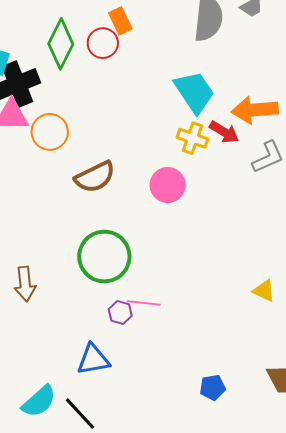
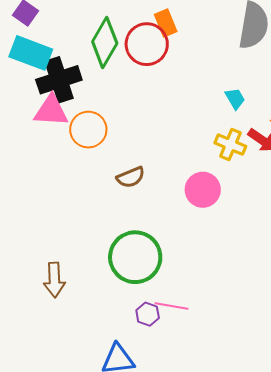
red circle: (103, 43) -> (147, 44), size x1.4
cyan trapezoid: (194, 92) -> (235, 99), size x0.5
brown semicircle: (95, 177) -> (131, 177), size x0.7

